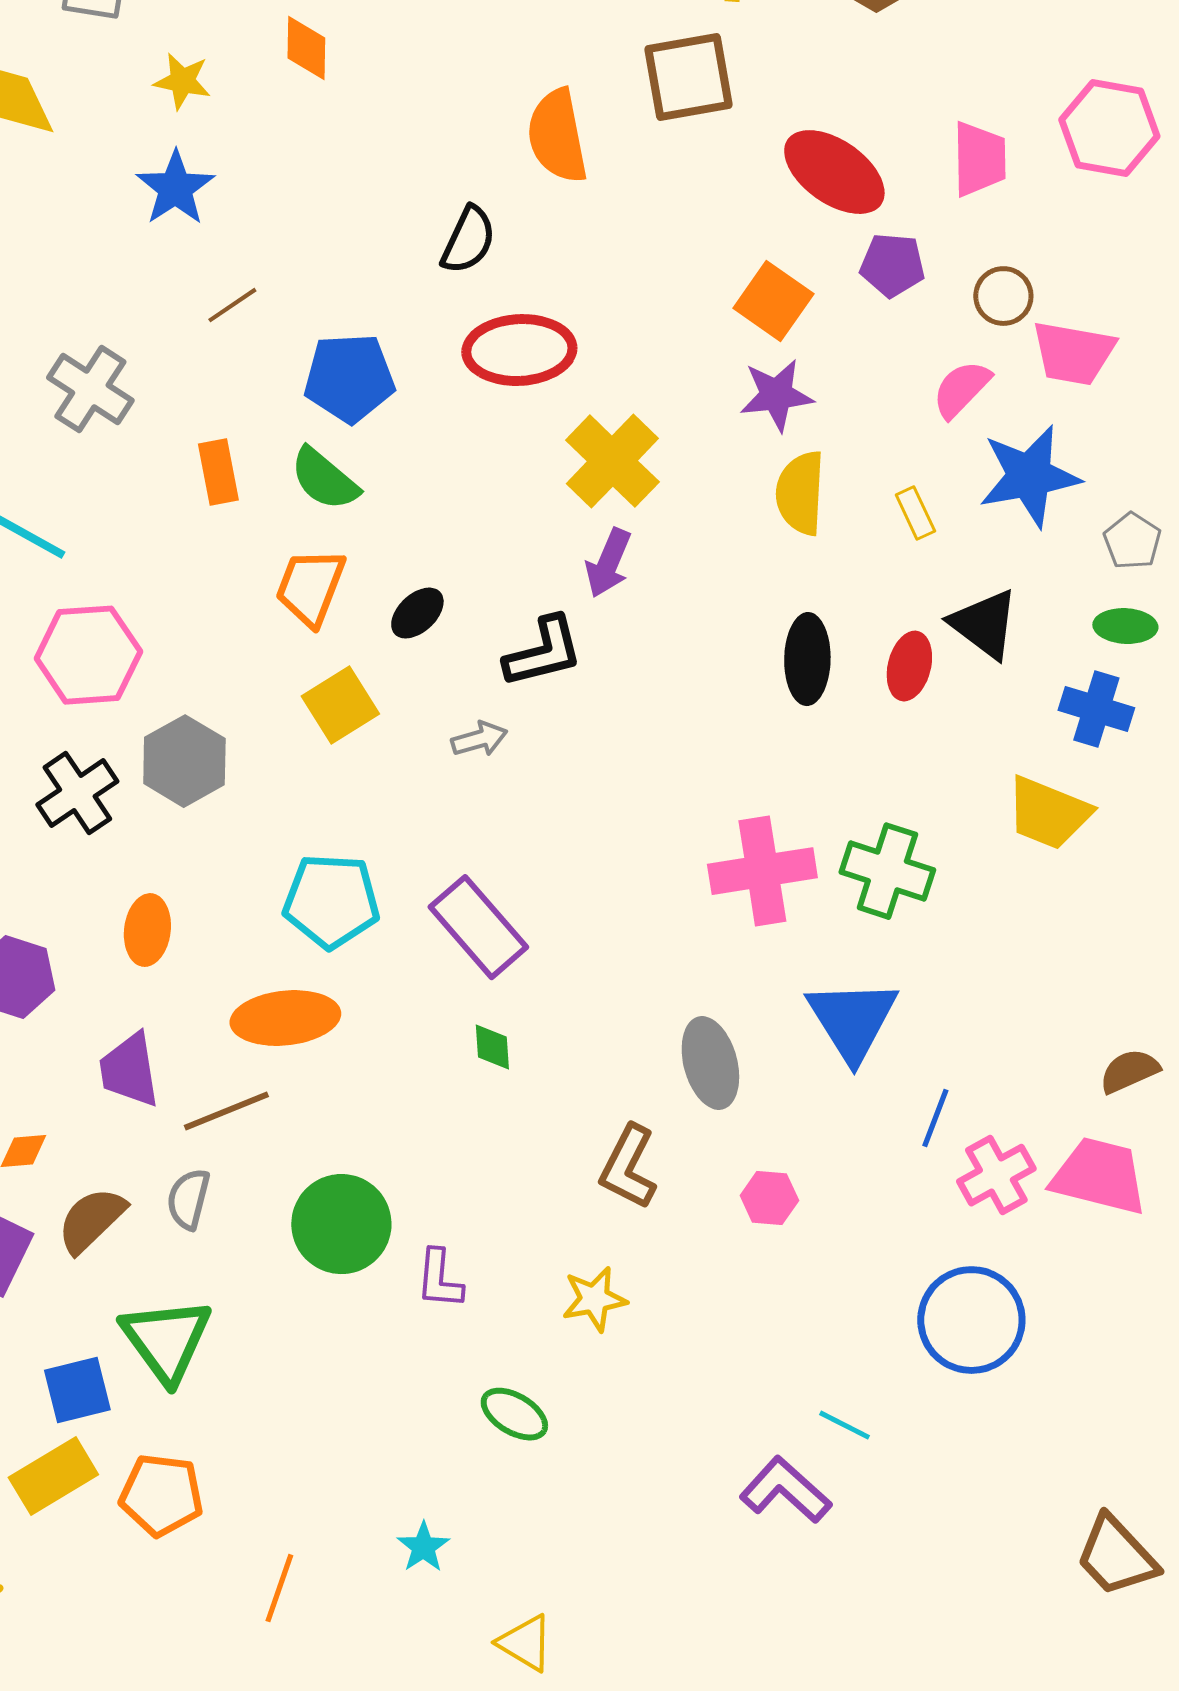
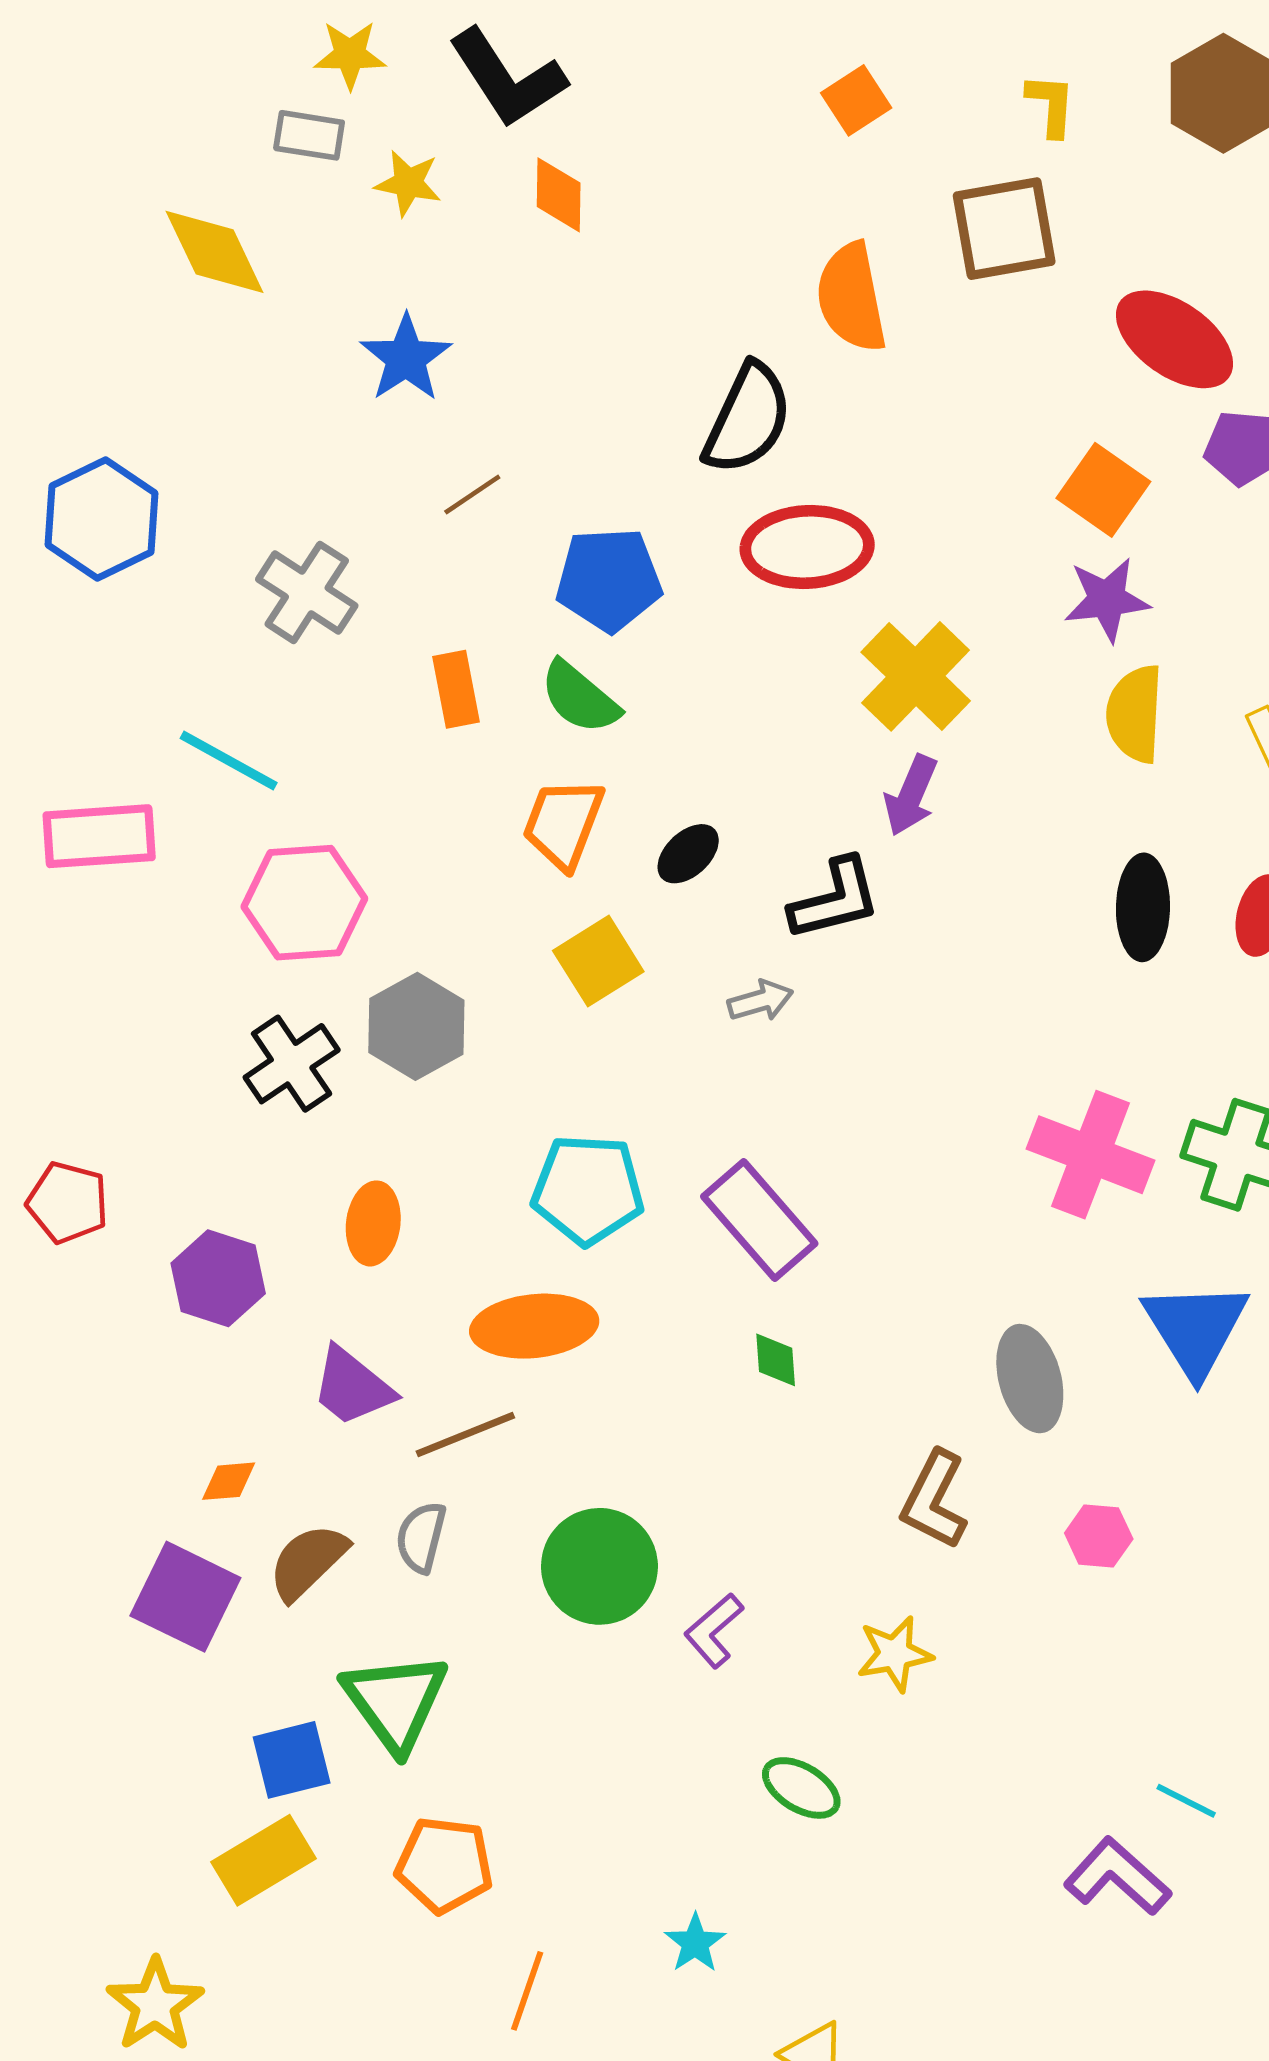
yellow star: (182, 81) -> (408, 183), moved
black semicircle: (468, 240) -> (748, 419), size x1.4
pink cross: (762, 871) -> (1090, 1155), turned 30
purple trapezoid: (129, 1070) -> (352, 1387), turned -42
purple L-shape: (439, 1279) -> (714, 1630), turned 44
orange pentagon: (161, 1495) -> (444, 1865), moved

